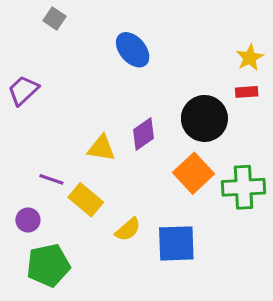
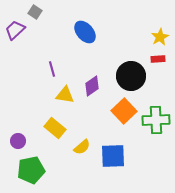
purple trapezoid: (23, 90) -> (15, 30), moved
purple line: (51, 179) -> (52, 69), moved, turned 56

